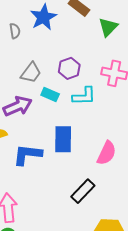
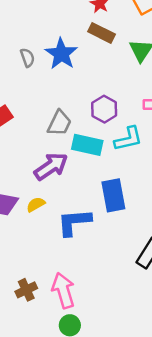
gray semicircle: (15, 31) -> (27, 58), moved
cyan rectangle: (50, 95) -> (87, 145), size x1.4

